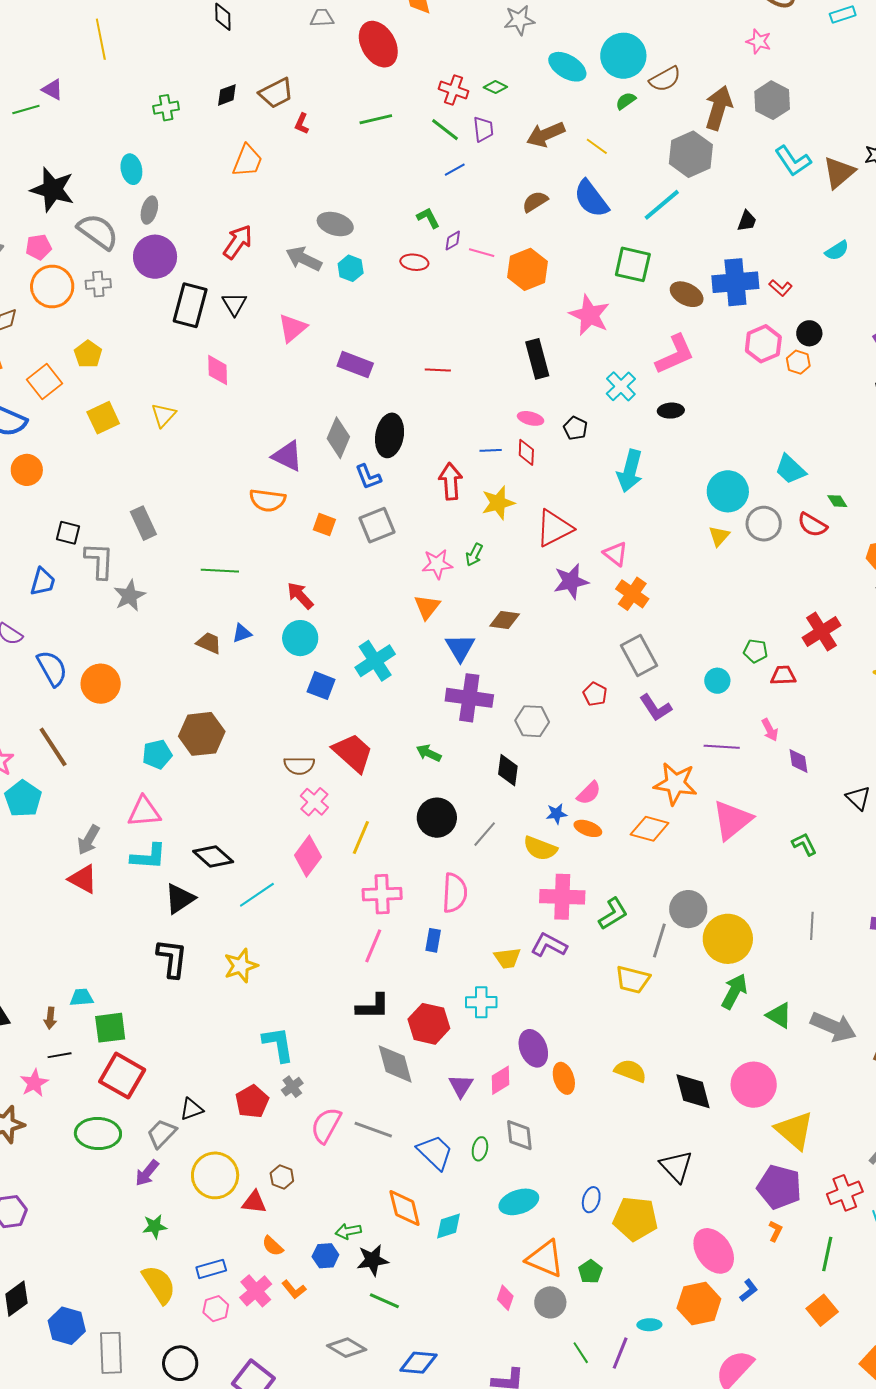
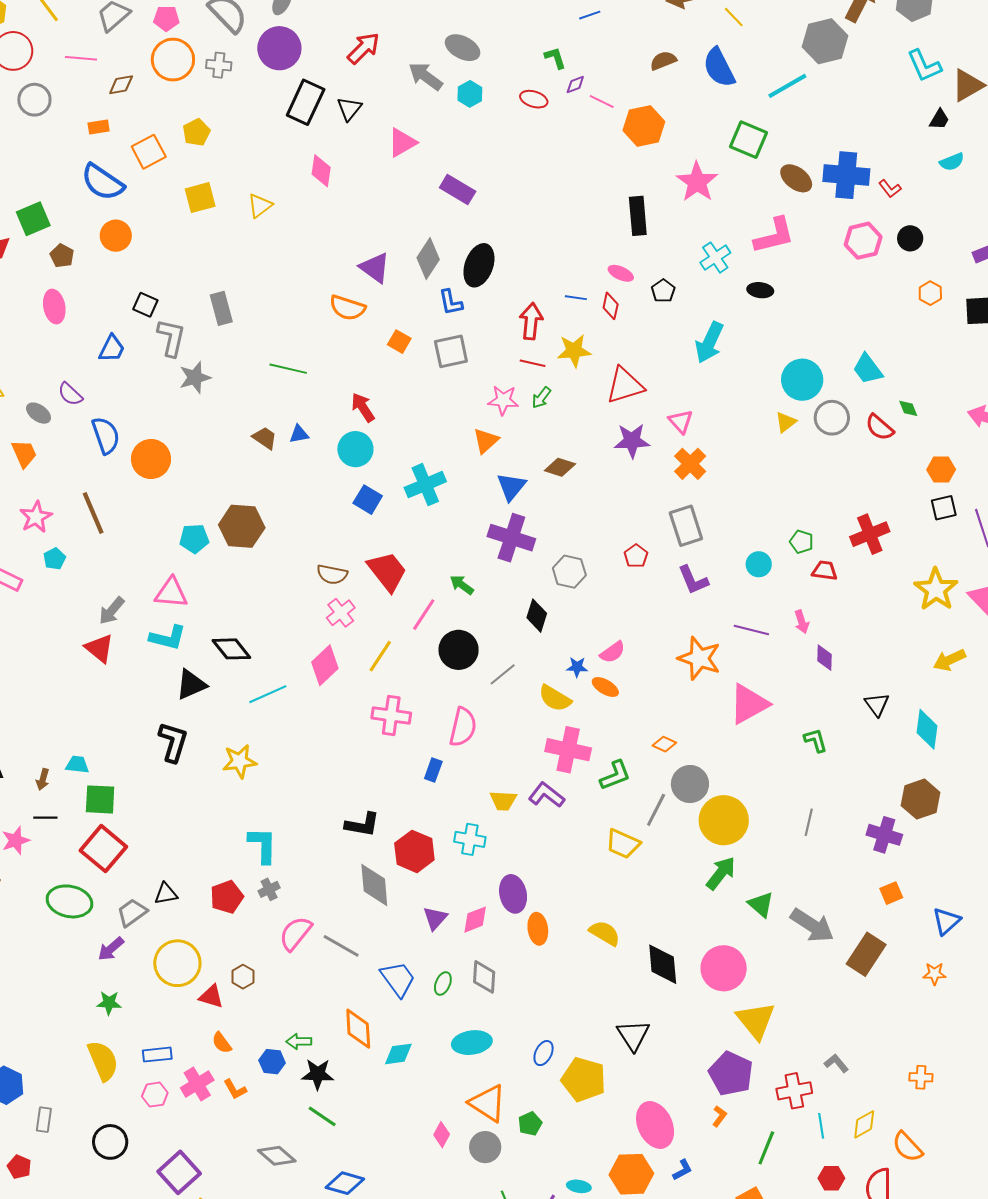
black trapezoid: (747, 221) -> (939, 119), moved
orange hexagon: (798, 362) -> (930, 293), moved
red line: (438, 370) -> (533, 363), moved
cyan pentagon: (23, 799) -> (54, 559), size x0.6
orange diamond: (650, 829) -> (664, 744), moved, size x0.6
pink line: (373, 946) -> (424, 615), moved
gray rectangle: (111, 1353) -> (44, 1120), size x0.6

